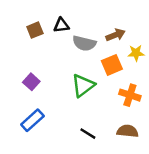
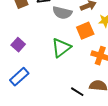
black line: (88, 134) -> (77, 92), moved

